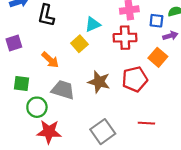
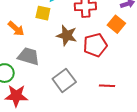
yellow square: (79, 44) -> (43, 13), turned -35
brown star: (99, 82) -> (67, 35), moved
gray square: (103, 132) -> (64, 80), moved

